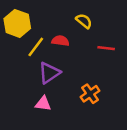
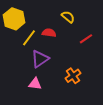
red line: (106, 48) -> (86, 39), turned -40

